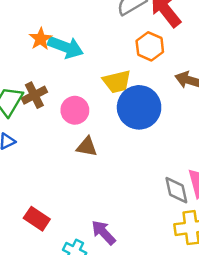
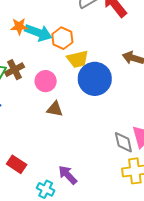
orange star: (41, 39) -> (19, 26), turned 30
orange hexagon: (150, 46) -> (62, 38), moved

